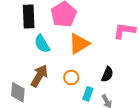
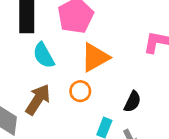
orange circle: (71, 77) -> (80, 91), moved

